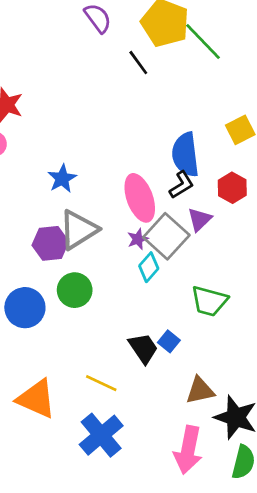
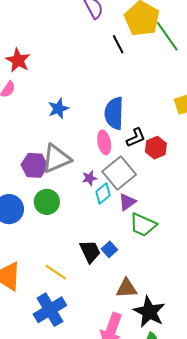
blue semicircle: (185, 155) -> (114, 113), moved
blue star: (62, 179) -> (58, 109), moved
red hexagon: (232, 188) -> (156, 148), moved
pink ellipse: (140, 198) -> (104, 142), size x0.7
purple triangle: (200, 219) -> (127, 202), moved
purple star: (138, 239) -> (89, 178), moved

